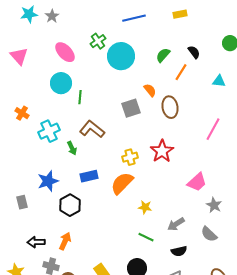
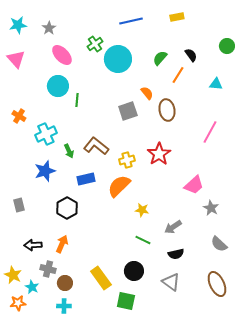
cyan star: (29, 14) -> (18, 25), moved
gray star: (52, 16) -> (49, 28), moved
brown L-shape: (92, 129) -> (96, 146), moved
blue star: (48, 181) -> (45, 171), moved
gray semicircle: (209, 234) -> (219, 244), moved

